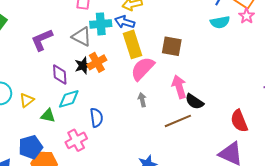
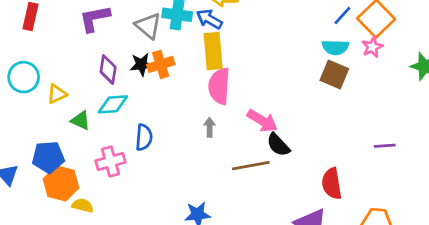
brown square: (172, 46) -> (334, 75), moved
pink semicircle: (143, 69) -> (219, 86), turned -52
pink arrow: (179, 87) -> (262, 121), turned 125

